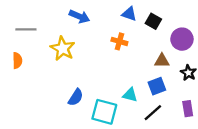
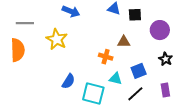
black square: (153, 21) -> (135, 15), turned -32
orange cross: (119, 41) -> (106, 57), moved
orange semicircle: (17, 60) -> (18, 50), size x1.6
brown triangle: (162, 61) -> (124, 42), moved

